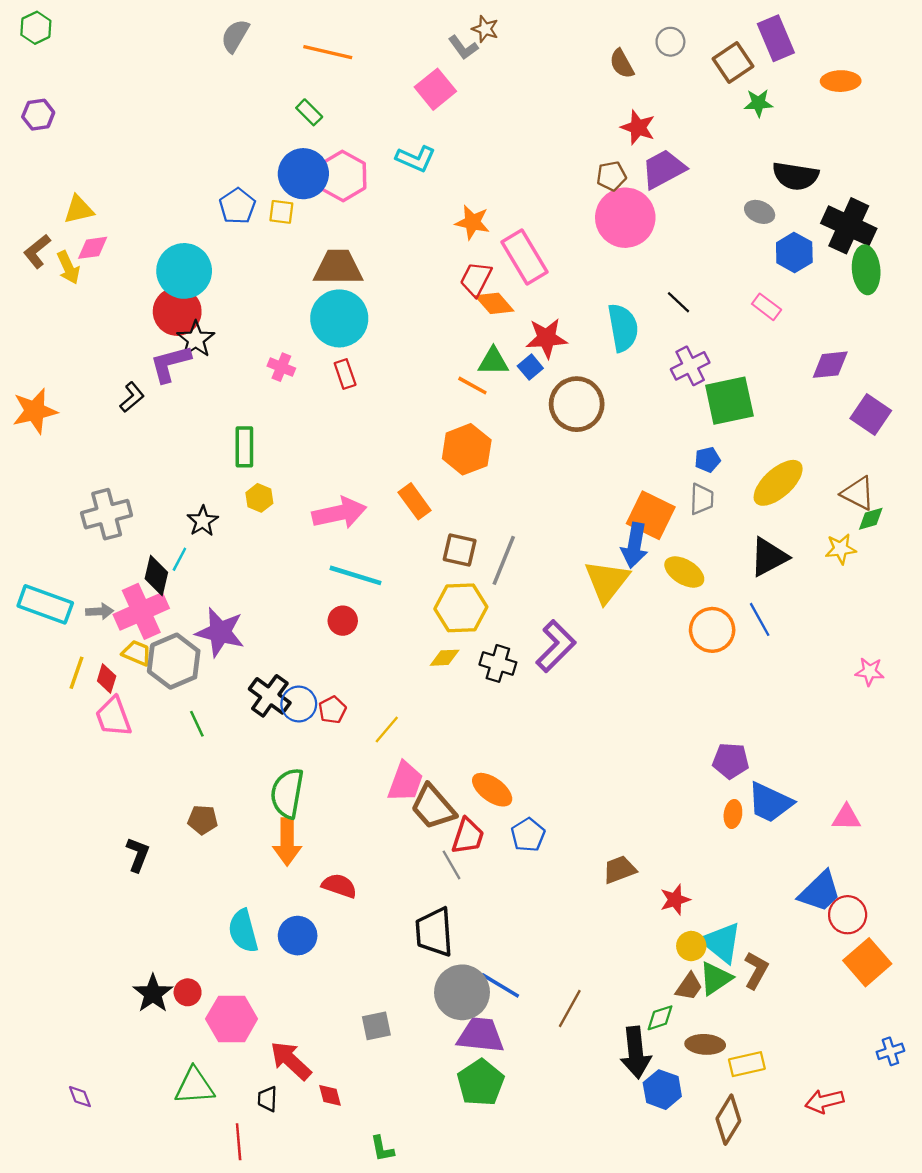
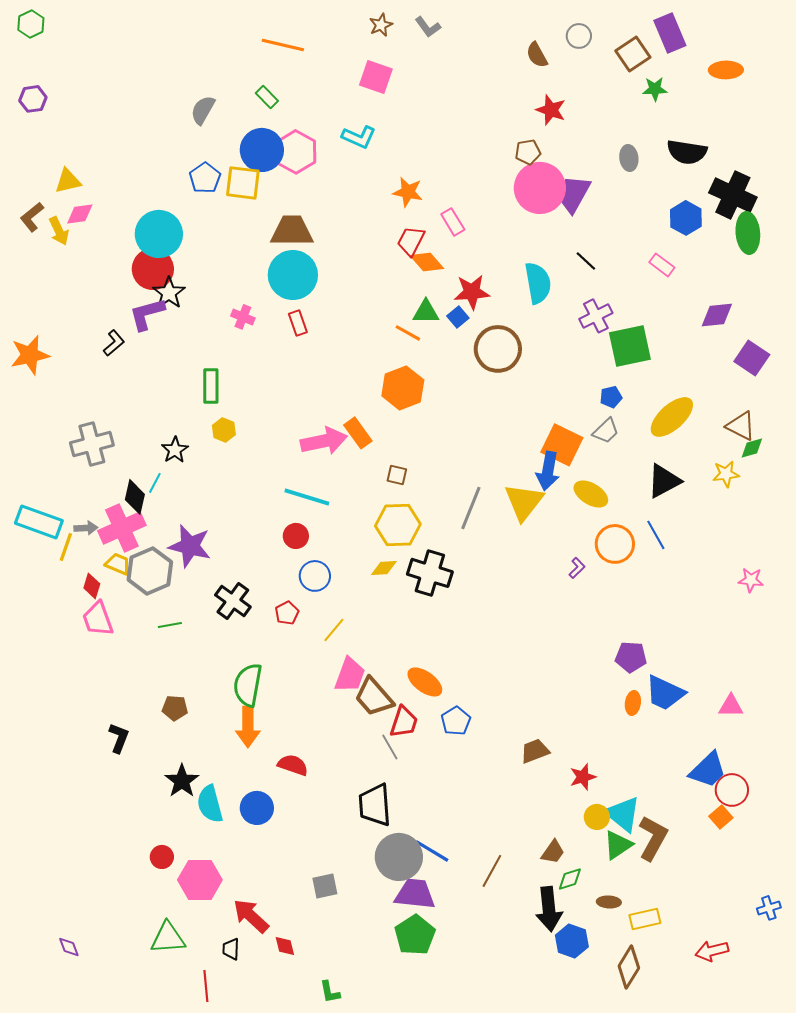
brown star: (485, 29) -> (381, 25), moved, turned 30
gray semicircle: (235, 36) -> (203, 110), moved
gray L-shape: (463, 47) -> (428, 27), moved
pink square: (435, 89) -> (376, 77), turned -32
purple trapezoid: (663, 169) -> (573, 194), moved, turned -33
yellow square: (281, 212) -> (243, 183), size x1.6
gray ellipse: (760, 212) -> (629, 158), moved, turned 60
pink rectangle: (525, 257) -> (453, 222), size x0.6
gray trapezoid: (702, 499) -> (606, 431), turned 44
pink arrow: (339, 513) -> (324, 441), moved
brown square: (460, 550) -> (397, 475), size x0.7
gray line: (504, 560) -> (471, 508), moved
purple L-shape: (556, 646) -> (577, 568), moved, size x0.5
black cross: (498, 663) -> (430, 573), size x1.4
yellow line: (76, 673) -> (66, 547), moved
blue circle: (299, 704) -> (315, 576), moved
green line: (197, 724) -> (170, 625), turned -75
orange square: (867, 962) -> (721, 817), moved, size x0.6
brown L-shape: (756, 970) -> (653, 838), size x1.4
brown trapezoid: (689, 987) -> (553, 852), moved
black star: (153, 993) -> (182, 781), moved
brown ellipse: (705, 1044) -> (609, 902), size x0.7

